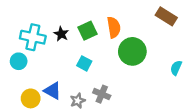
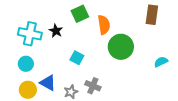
brown rectangle: (166, 16) -> (152, 15), turned 66
green square: (88, 31) -> (80, 14), moved
cyan circle: (19, 61) -> (26, 64), moved
cyan semicircle: (176, 68) -> (161, 62), turned 40

